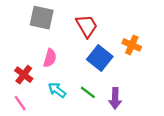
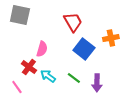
gray square: (42, 18) -> (20, 15), moved
orange cross: (132, 45) -> (111, 38), turned -35
red cross: (24, 75) -> (29, 67), moved

